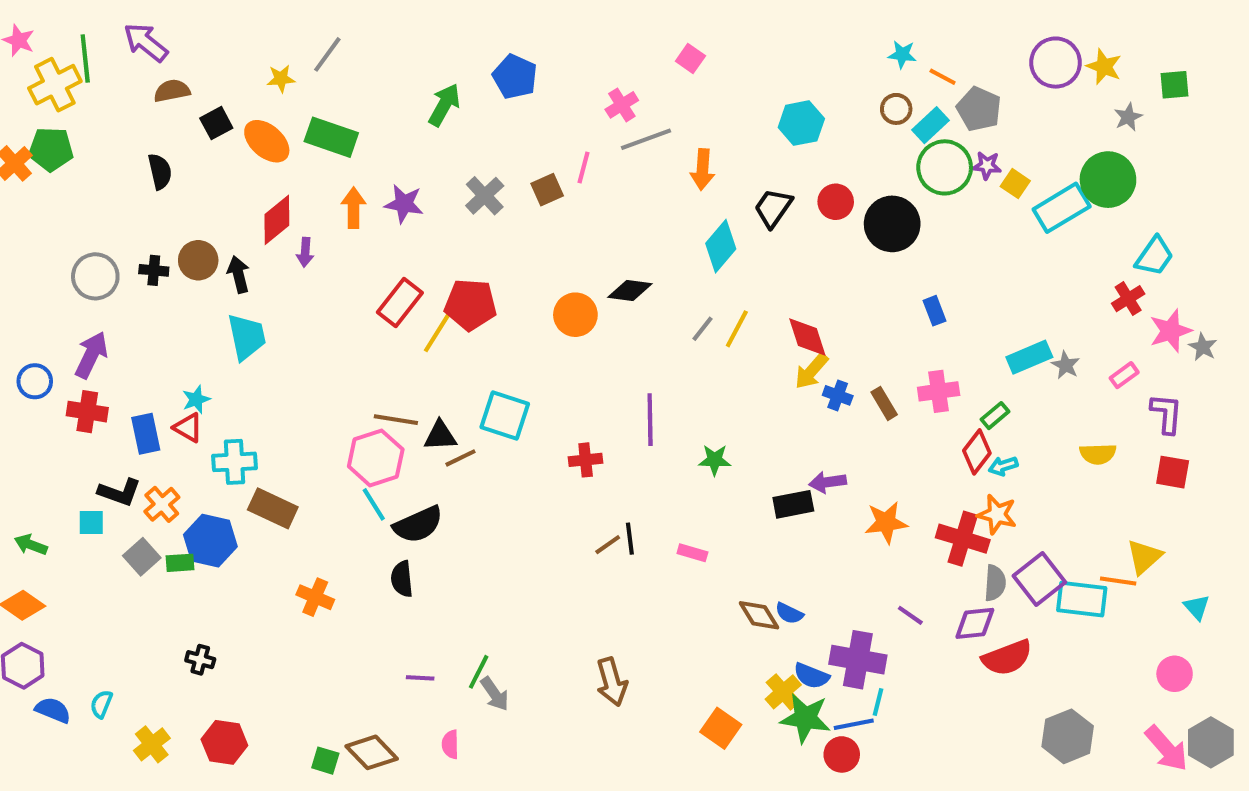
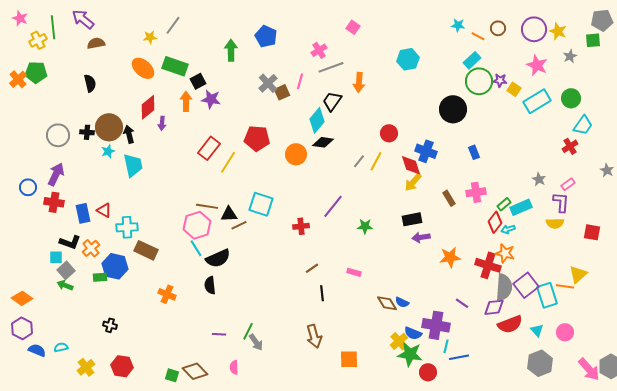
yellow cross: (55, 85) -> (38, 40), size x0.7
green arrow: (444, 105) -> (231, 50), turned -30
brown circle: (896, 109) -> (498, 28), moved
gray pentagon: (979, 109) -> (602, 20), moved, turned -30
black square: (216, 123) -> (198, 81), moved
green circle: (1108, 180) -> (571, 98), moved, size x0.7
gray cross: (485, 196) -> (268, 83), moved
red circle: (836, 202) -> (389, 133), moved
black trapezoid: (773, 208) -> (332, 101), moved
cyan diamond: (721, 246) -> (317, 120), moved
brown circle: (198, 260) -> (109, 127), size x1.4
red pentagon: (471, 305) -> (257, 138), moved
pink star: (1171, 331) -> (537, 65), moved, turned -30
cyan rectangle: (1029, 357) -> (521, 207), moved
blue cross: (838, 395) -> (426, 151), moved, size x1.5
cyan star: (196, 399) -> (108, 151), moved
purple L-shape: (1166, 414) -> (561, 202), moved
purple line: (650, 420) -> (333, 206), turned 40
black rectangle: (793, 504) -> (412, 219), moved
black line: (630, 539) -> (322, 293), moved
green arrow: (31, 545) -> (65, 285), moved
gray square: (142, 557) -> (66, 270), moved
gray semicircle: (995, 583) -> (504, 287), size x1.5
cyan rectangle: (1082, 599) -> (547, 295), turned 65
cyan triangle: (1197, 607) -> (537, 330), moved
pink circle: (1175, 674) -> (565, 332), moved
cyan semicircle: (101, 704) -> (61, 347), turned 56
blue line: (854, 724) -> (459, 357), moved
orange square: (721, 728) -> (349, 359), moved, turned -36

